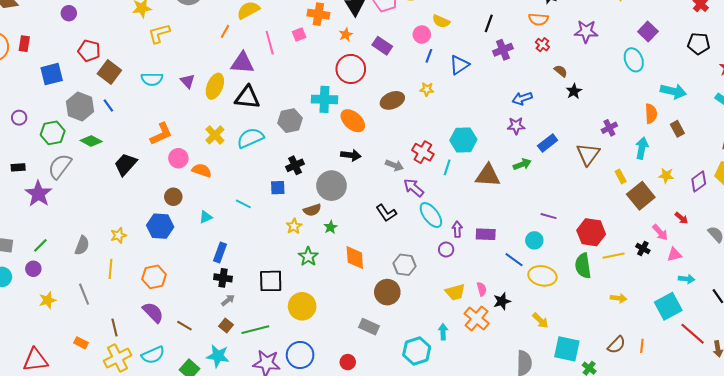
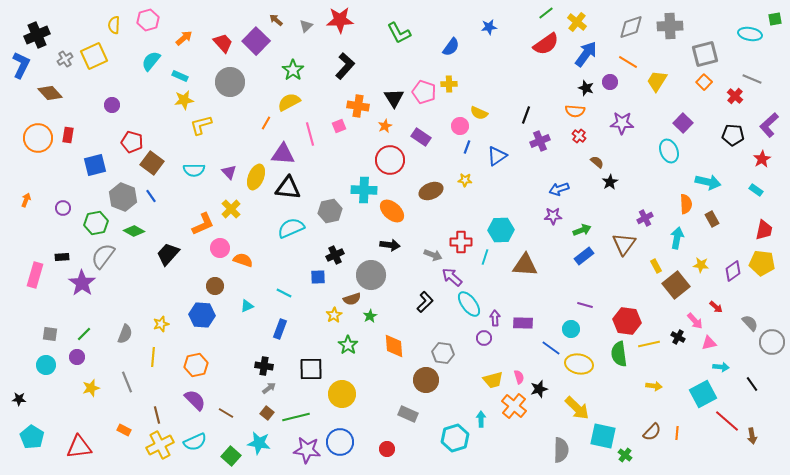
yellow cross: (215, 135) -> (231, 209), moved
blue rectangle: (548, 143) -> (584, 256), moved
red cross: (423, 152) -> (461, 242), turned -30
green arrow: (522, 164) -> (582, 230), moved
black L-shape: (386, 213) -> (425, 302), turned -100
blue rectangle: (220, 253) -> (280, 329), moved
yellow arrow: (540, 320) -> (577, 408), size x1.5

